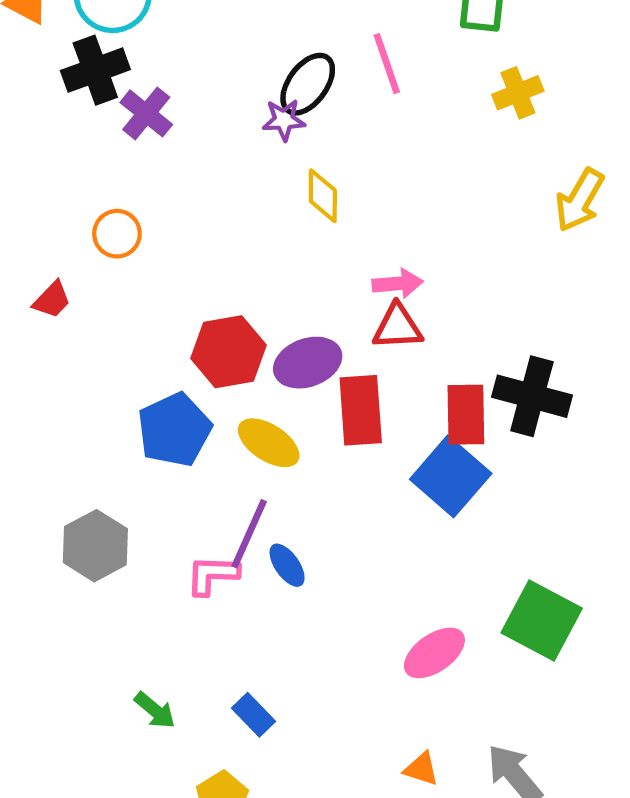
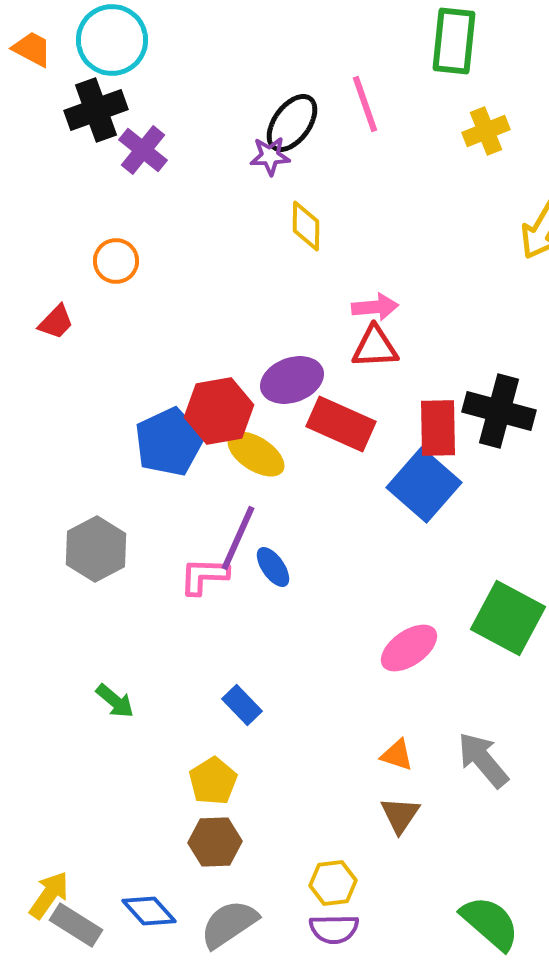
red hexagon: (229, 352) -> (219, 411), moved
red rectangle: (361, 410) -> (341, 424), turned -62
green arrow: (155, 710) -> (115, 701), moved

